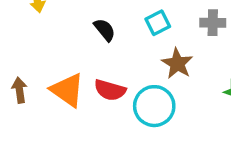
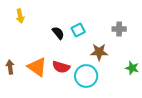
cyan square: (158, 23) -> (78, 30), moved
brown star: (177, 63) -> (99, 52), turned -30

